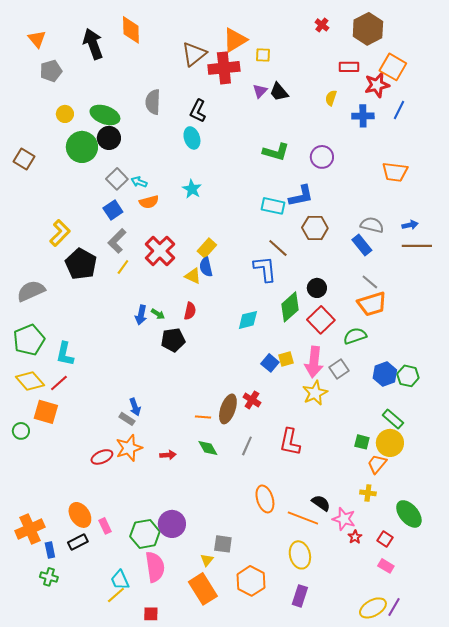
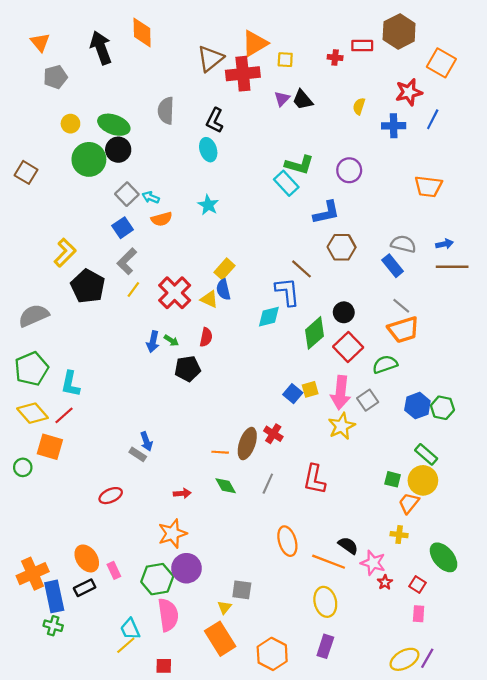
red cross: (322, 25) -> (335, 57), moved, turned -32
red rectangle: (349, 67) -> (362, 46), moved
orange square: (393, 67) -> (441, 63), moved
cyan rectangle: (273, 206) -> (286, 183), moved, turned 35
red cross: (160, 251) -> (175, 293), moved
cyan diamond: (248, 320) -> (269, 317), moved
orange star: (129, 448) -> (172, 534), moved
blue rectangle: (50, 550) -> (54, 596), size x1.8
pink rectangle: (386, 566) -> (419, 614), turned 63
orange hexagon: (251, 581) -> (272, 654), moved

